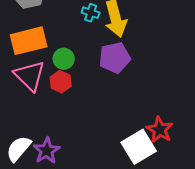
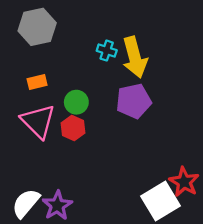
orange rectangle: (29, 41) -> (37, 82), size x0.5

